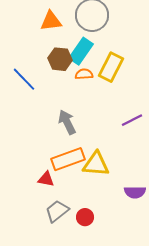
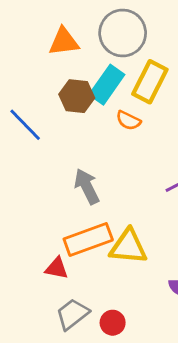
yellow rectangle: (111, 67) -> (150, 82), moved
orange semicircle: (84, 74) -> (128, 120), moved, turned -150

